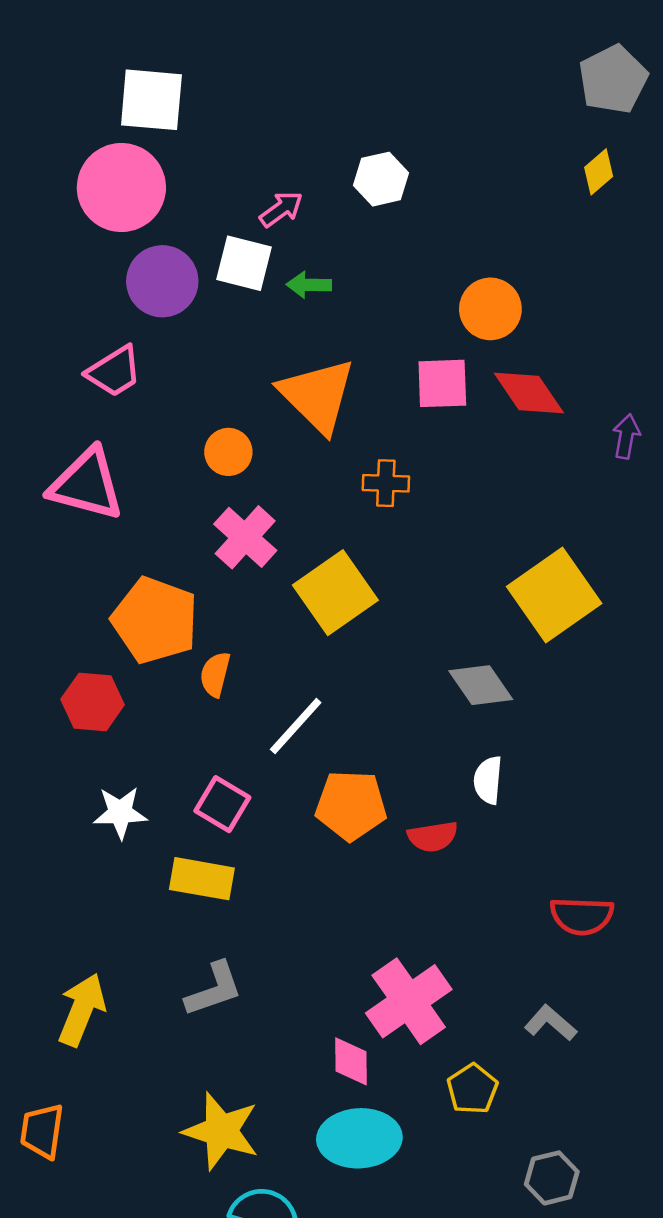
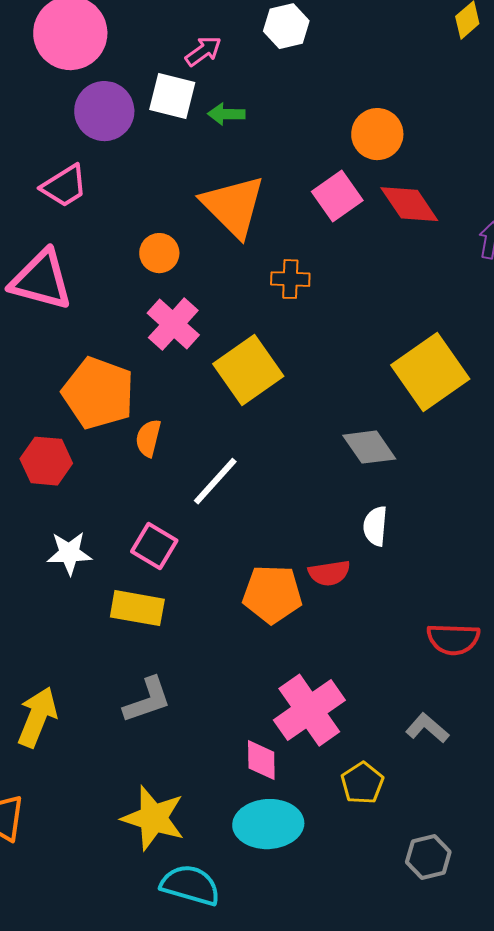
pink square: (442, 383) -> (337, 196), turned -33
orange pentagon: (351, 805) -> (272, 594), moved

